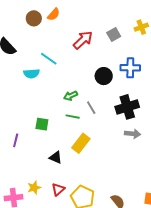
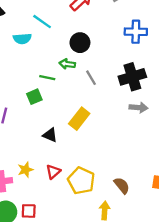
black circle: (104, 76) -> (80, 43), moved
green arrow: (71, 96) -> (67, 64), turned 32
green line: (73, 117) -> (47, 78), moved
green square: (42, 124) -> (34, 97), turned -32

